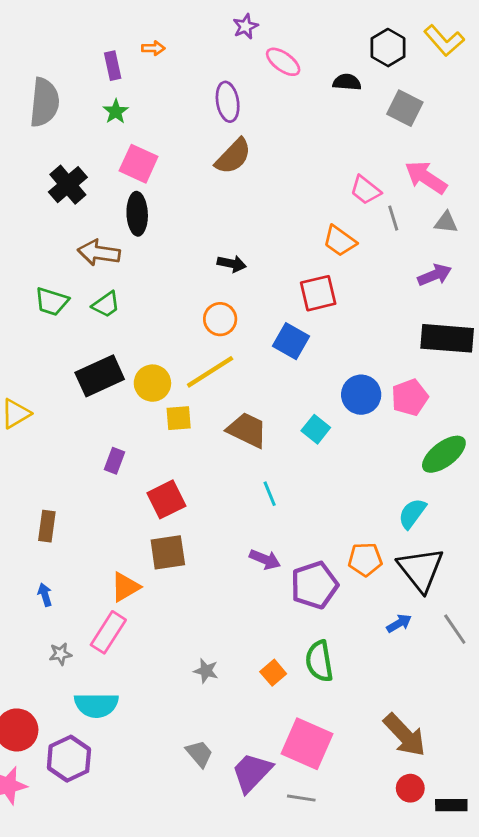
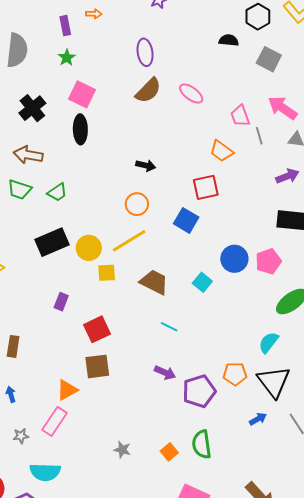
pink ellipse: (283, 62) -> (191, 94), moved
pink trapezoid: (365, 190) -> (240, 116), turned 30
brown arrow: (99, 253) -> (28, 155), moved
cyan line: (270, 494) -> (169, 327), turned -42

